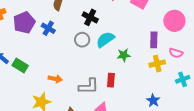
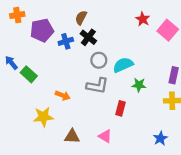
black cross: (90, 17) -> (88, 37), moved
blue cross: (48, 28) -> (66, 41), turned 32
gray L-shape: (89, 86) -> (97, 86), moved

